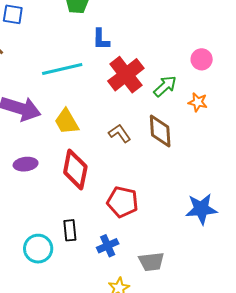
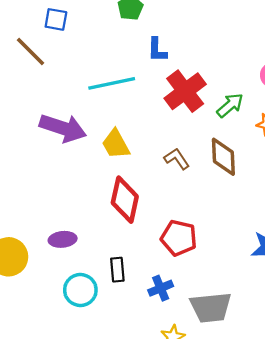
purple ellipse: (26, 164) -> (63, 239), moved
gray trapezoid: (151, 262) -> (211, 307), size x1.4

